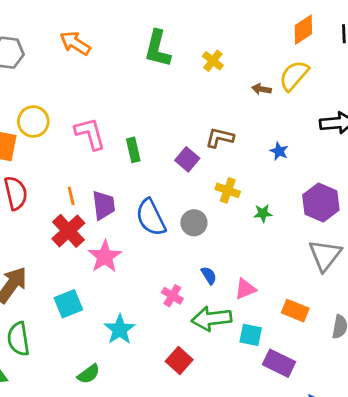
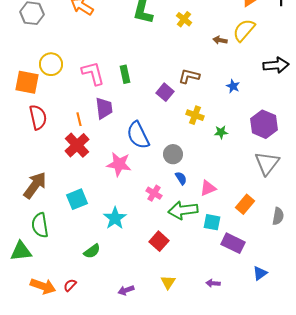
green rectangle: (133, 150) -> (125, 74), moved
purple trapezoid: (104, 205) -> (104, 108), moved
gray circle: (194, 223) -> (173, 154), moved
pink star: (105, 257) -> (119, 164), moved, turned -30
orange rectangle: (295, 311) -> (245, 204), turned -72

